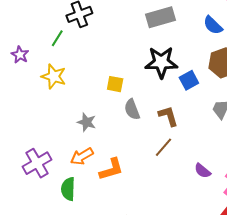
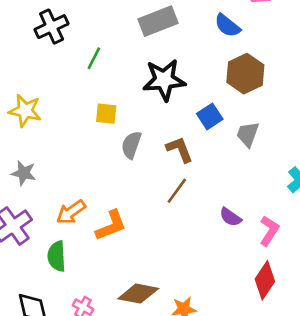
green line: (57, 38) -> (94, 58), moved
blue square: (189, 80) -> (210, 116), moved
gray semicircle: (132, 109) -> (131, 145), turned 45
gray star: (87, 122) -> (24, 173), moved

